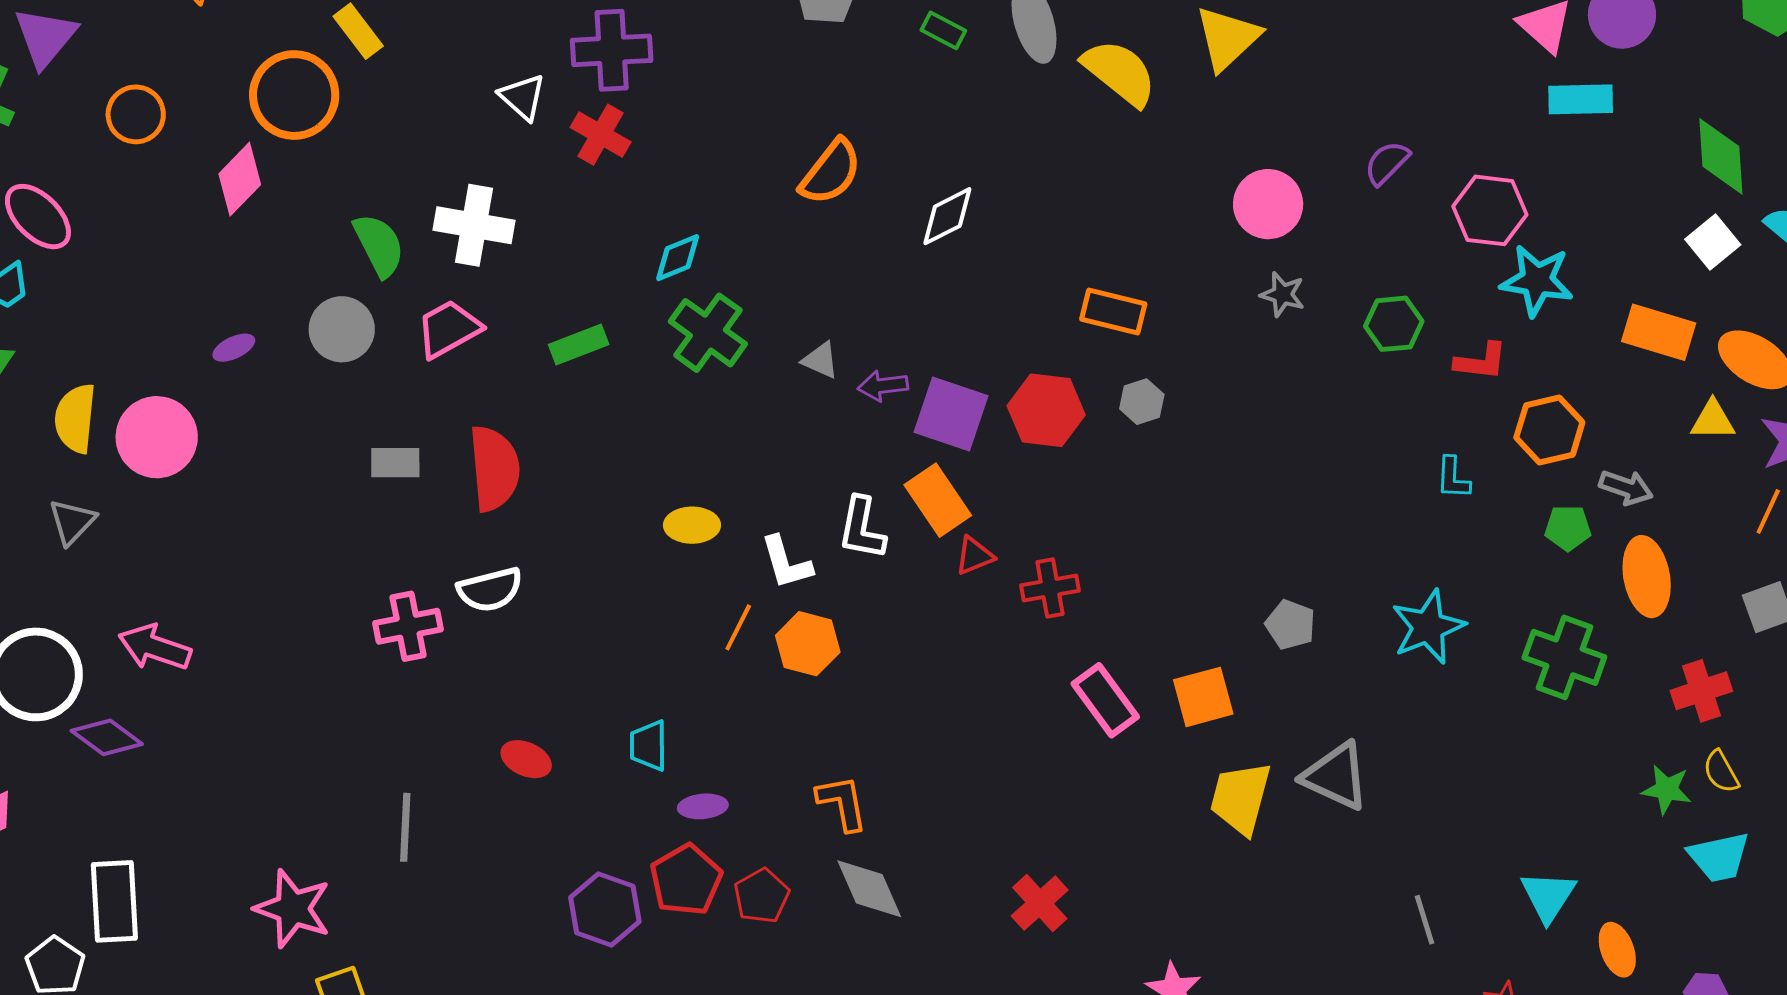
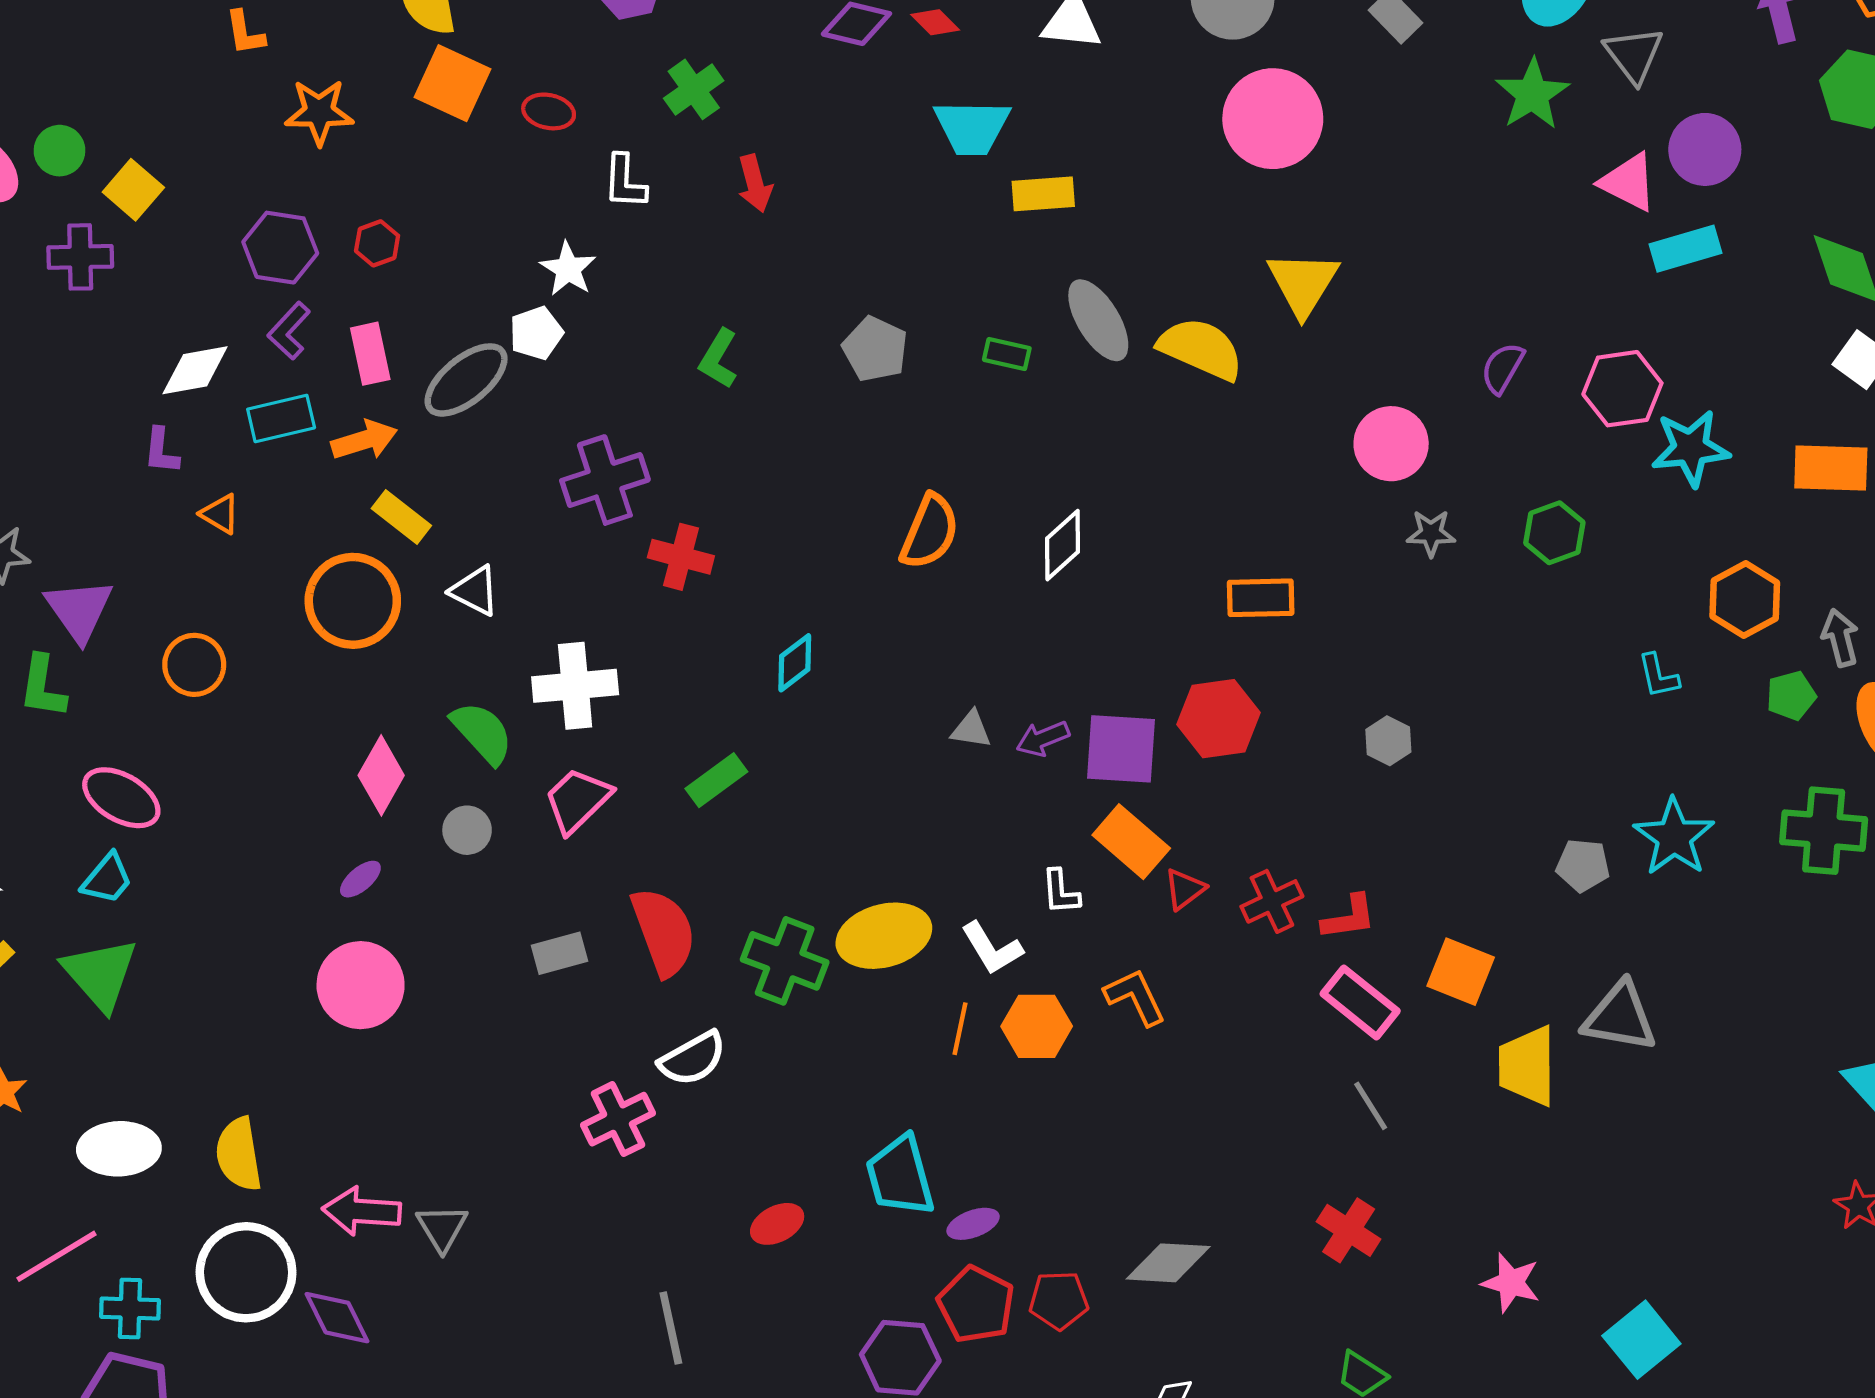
purple cross: (612, 50) -> (605, 480), moved
white triangle: (522, 97) -> (475, 591), moved
pink diamond: (240, 179) -> (381, 775), moved
gray circle: (342, 329) -> (467, 830), size x0.7
green cross: (708, 333) -> (785, 961), moved
red L-shape: (1481, 361) -> (1349, 917), moved
gray hexagon: (1142, 402) -> (1388, 741), moved
yellow semicircle: (75, 418) -> (239, 1154), moved
pink circle: (157, 437) -> (361, 985), moved
gray arrow: (1626, 487) -> (1840, 638), turned -108
gray triangle: (72, 522) -> (442, 1228), moved
yellow ellipse: (692, 525) -> (884, 936), size x1.6
white L-shape: (862, 528) -> (1061, 892), size x0.7
gray pentagon: (1290, 625) -> (1583, 865), moved
orange square: (1203, 697) -> (1461, 972), turned -38
purple diamond: (107, 737) -> (337, 1318), turned 42
cyan trapezoid: (649, 746) -> (900, 1176), size x1.5
red ellipse: (526, 759) -> (777, 1224), turned -36
orange L-shape: (842, 803) -> (1135, 997), moved
gray diamond: (869, 889) -> (1168, 1263), turned -48
red pentagon: (762, 896) -> (1059, 1300), turned -30
gray line: (1424, 920) -> (1371, 1106), moved

